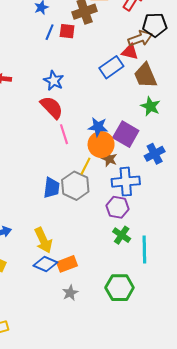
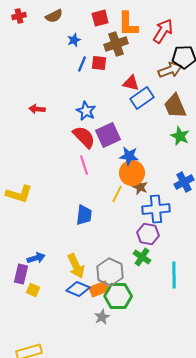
red triangle: (130, 52) -> (131, 83), moved
pink line: (64, 134) -> (84, 165), moved
purple square: (126, 134) -> (108, 135), moved, turned 35
gray hexagon: (75, 186) -> (110, 272), moved
green cross: (122, 235) -> (142, 257), moved
green hexagon: (120, 288) -> (118, 296), moved

